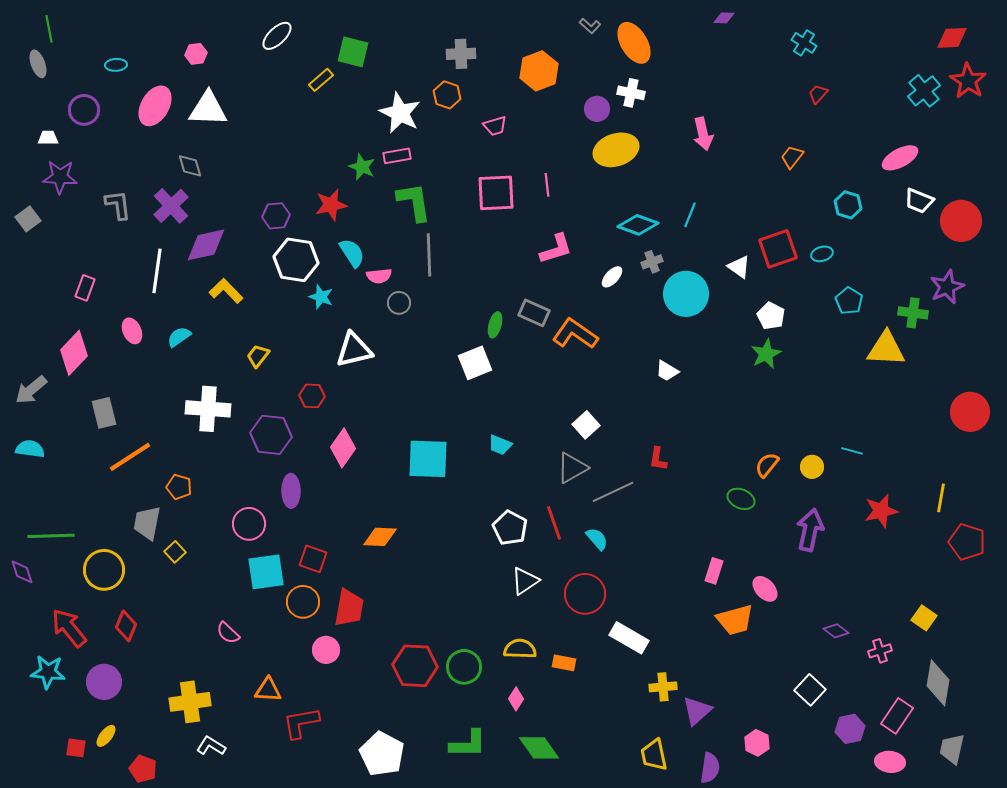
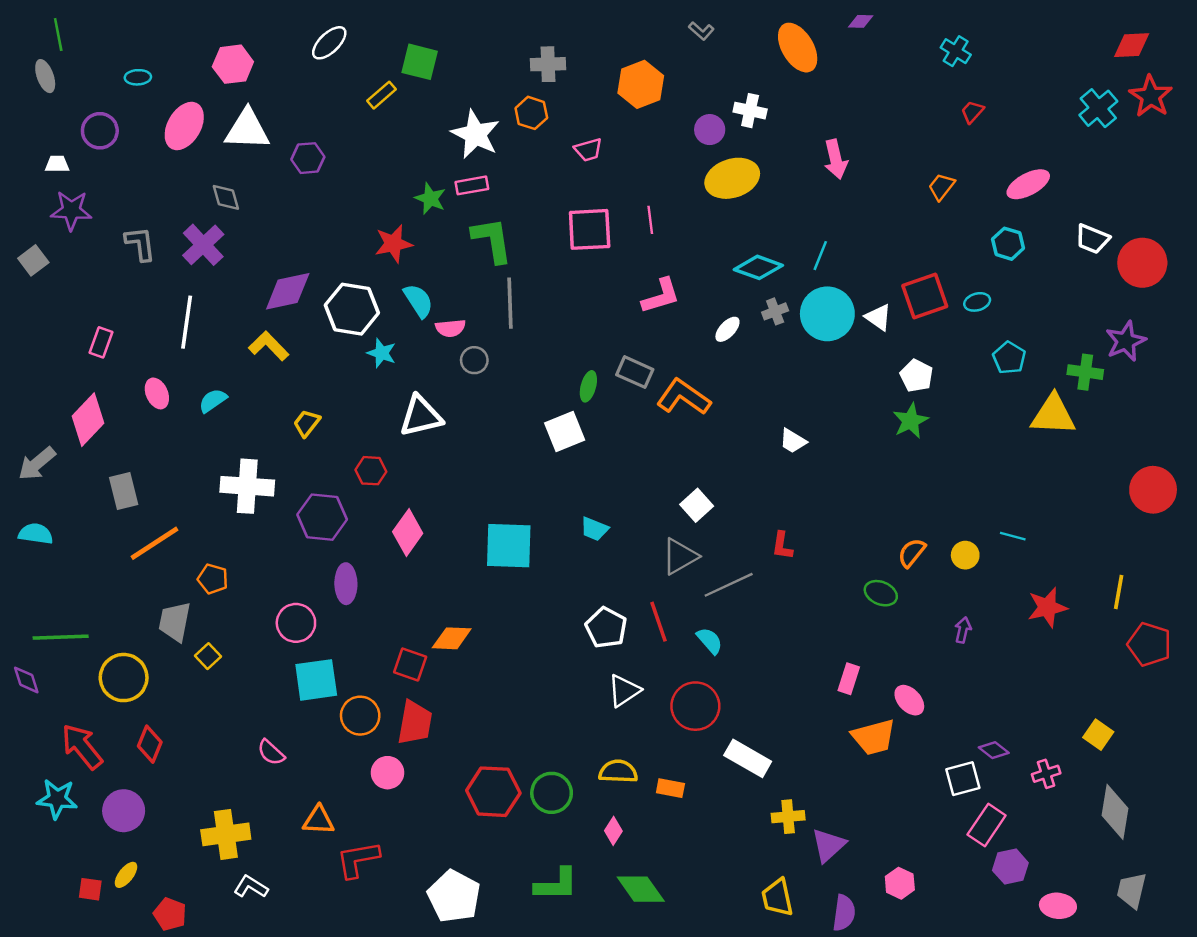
orange ellipse: (634, 43) -> (798, 48), moved
pink hexagon: (196, 54) -> (233, 64), size x1.5
pink ellipse: (900, 158) -> (1028, 184), moved
purple hexagon: (276, 216) -> (308, 158), moved
purple diamond: (206, 245) -> (288, 291), moved
cyan circle: (686, 294) -> (827, 314), moved
purple arrow: (810, 530) -> (963, 630), size x0.5
red square: (313, 559) -> (410, 664), moved
white square: (810, 690) -> (963, 779), moved, turned 32
pink rectangle: (897, 716) -> (987, 825), moved

